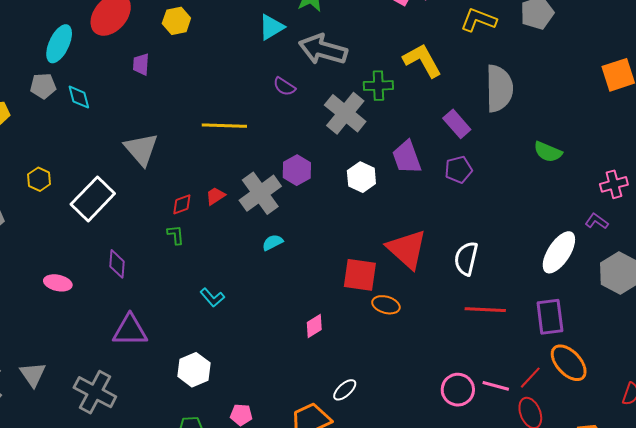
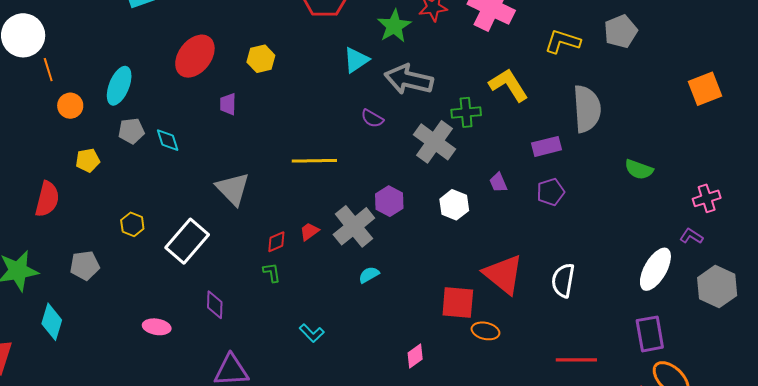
cyan ellipse: (59, 44) -> (119, 86), moved
purple rectangle: (457, 124) -> (546, 146), turned -60
purple trapezoid: (407, 157) -> (498, 182), size x0.6
red line: (485, 310) -> (576, 360), moved

